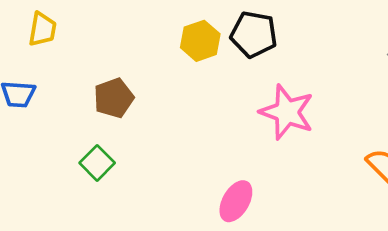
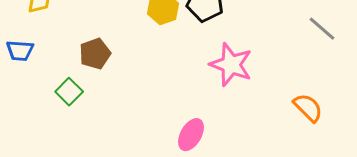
green square: (97, 163) -> (69, 92), moved

